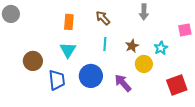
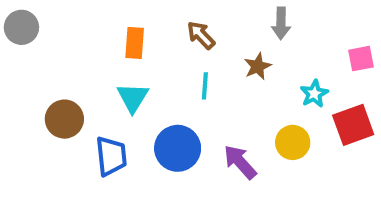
brown star: (132, 46) -> (258, 66), moved
yellow circle: (144, 64) -> (293, 142), moved
red square: (177, 85) -> (353, 125), moved

